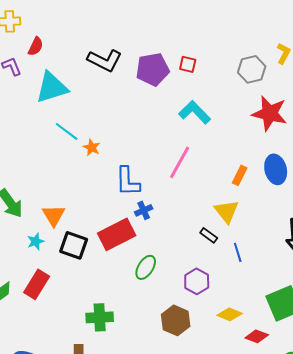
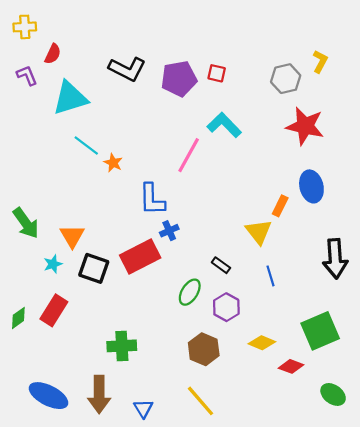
pink line: (180, 162) -> (189, 155), moved
orange rectangle: (240, 175) -> (280, 206), moved
black rectangle: (209, 235) -> (221, 265), moved
green ellipse: (146, 267) -> (190, 292), moved

